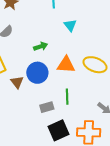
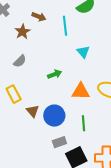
blue circle: (37, 73) -> (54, 116), moved
gray rectangle: (47, 107) -> (59, 142), moved

